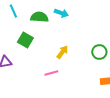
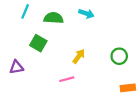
cyan line: (13, 11) -> (25, 11), turned 48
cyan arrow: (61, 13) -> (86, 14), moved

